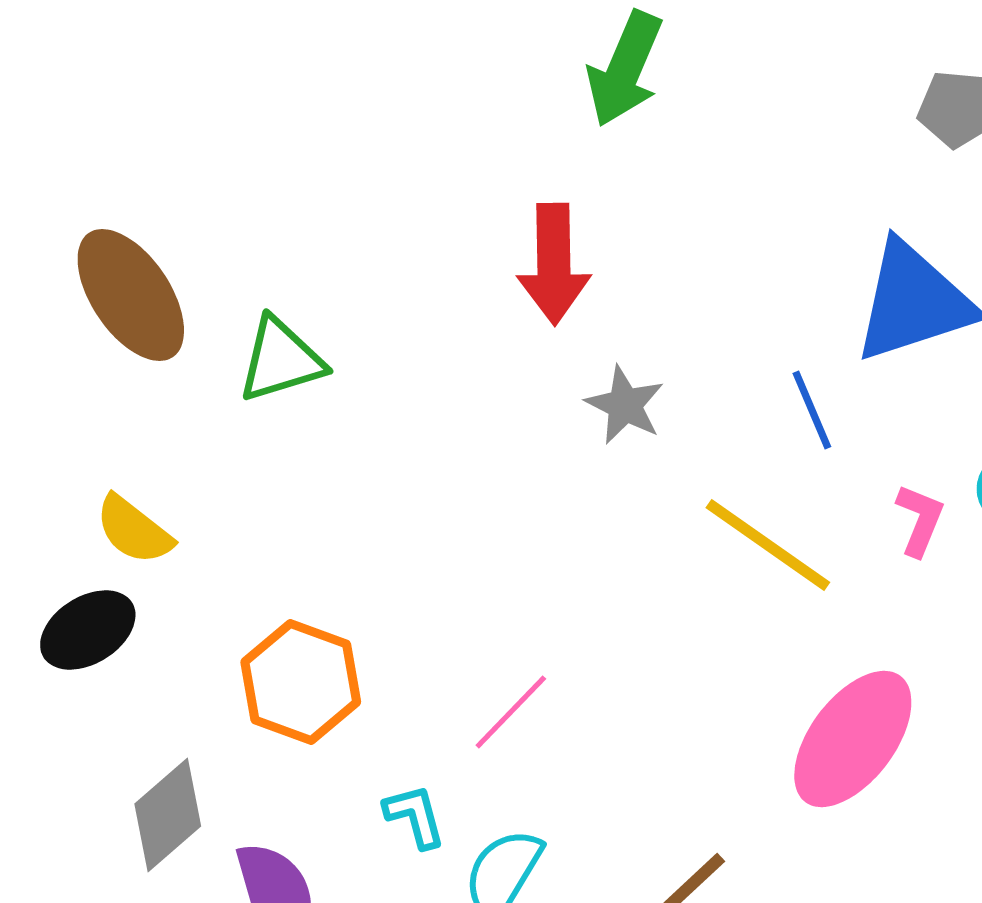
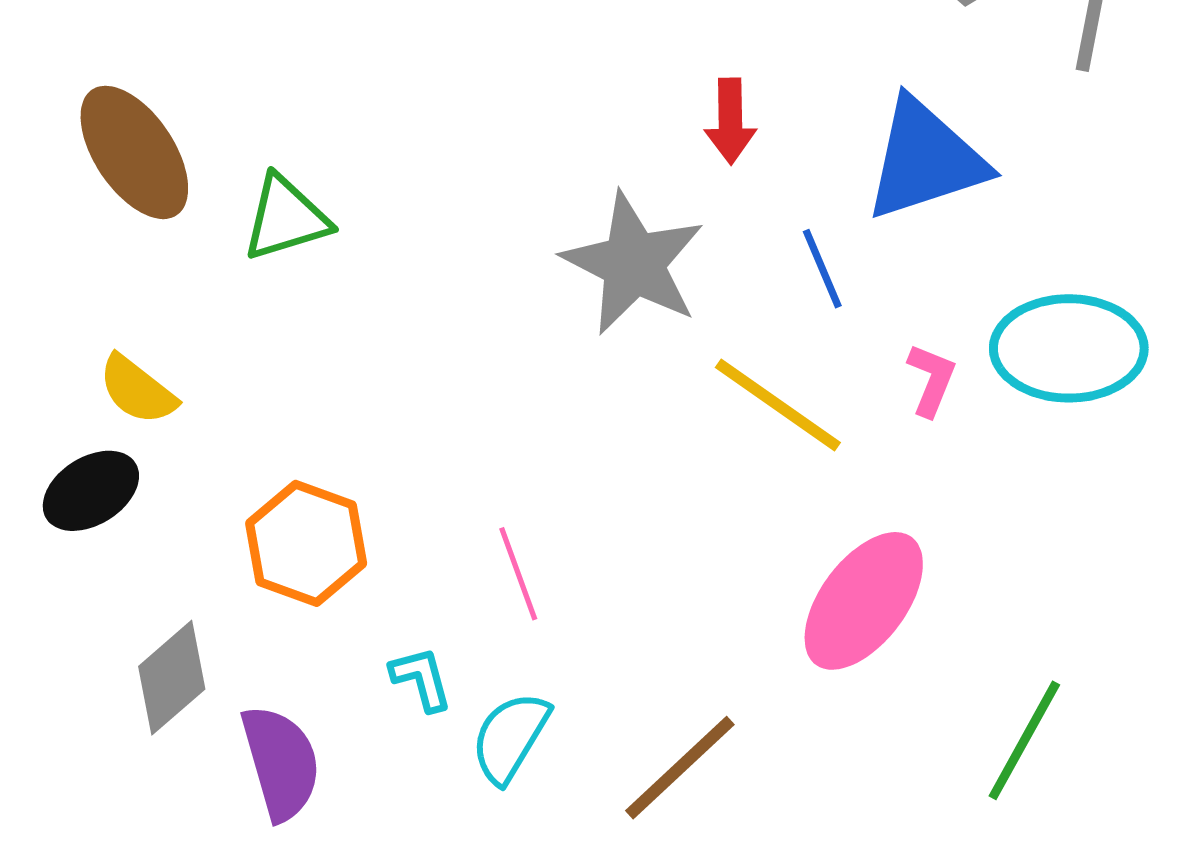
red arrow: (554, 264) -> (730, 121), moved, size x0.7
gray star: (625, 405) -> (633, 264), size x1.8
pink line: (511, 712) -> (518, 574), turned -64

